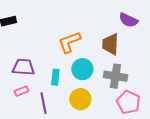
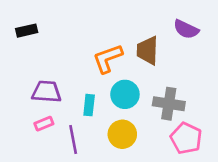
brown trapezoid: (110, 44) -> (148, 51), moved

